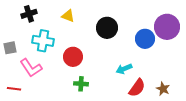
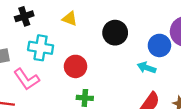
cyan arrow: (124, 69) -> (147, 68), moved, turned 42

